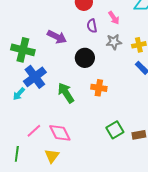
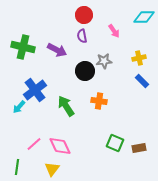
purple semicircle: (92, 26) -> (82, 36), moved
gray star: (114, 42) -> (104, 61), moved
green cross: (23, 50) -> (23, 47), moved
green square: (115, 130) -> (115, 143), turned -36

